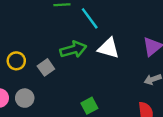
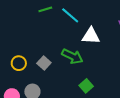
green arrow: (73, 50) -> (72, 56), moved, turned 55

